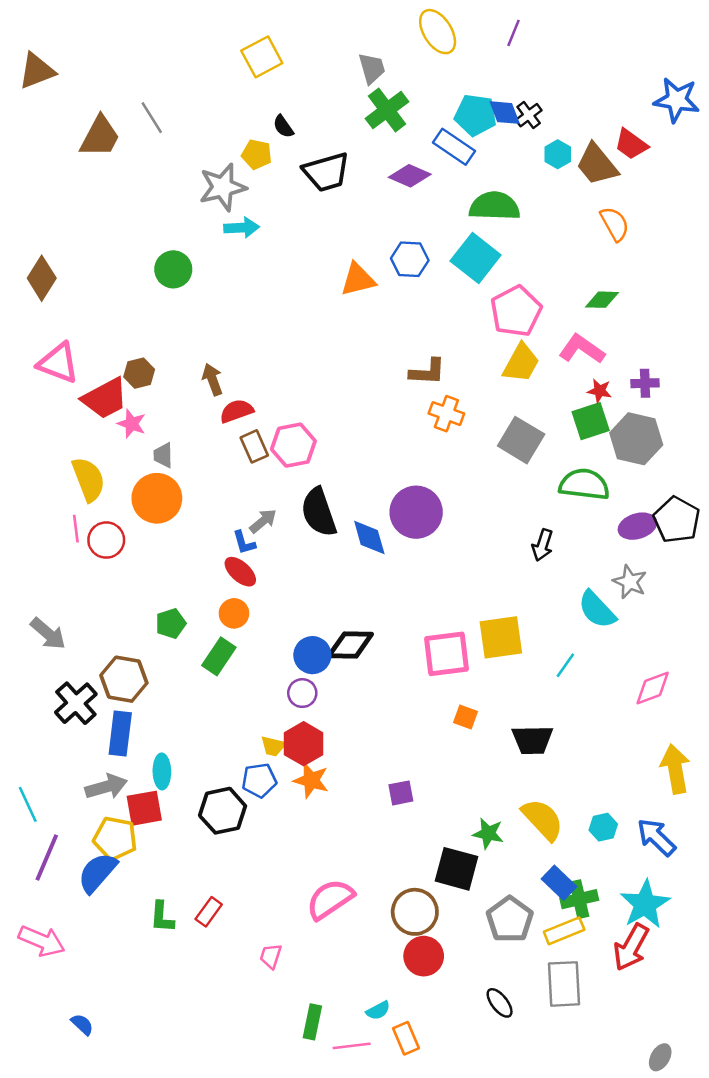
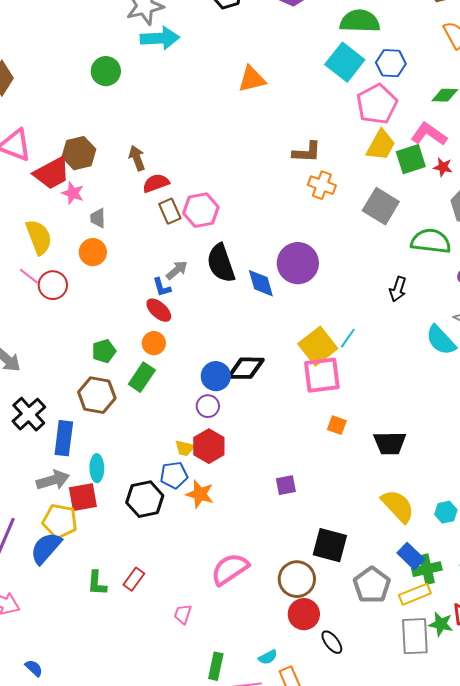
cyan arrow: (242, 228) -> (160, 38), size x1.4
blue hexagon: (410, 259) -> (391, 63), moved
brown hexagon: (139, 373) -> (79, 153), size x1.4
green square: (591, 421) -> (411, 159), moved
orange circle: (157, 498) -> (93, 252), size x0.7
pink line: (76, 529) -> (29, 276), turned -45
yellow square: (501, 637) -> (318, 346), moved, turned -30
cyan line: (565, 665) -> (348, 338), moved
brown hexagon: (124, 679) -> (97, 395), moved
orange star: (311, 780) -> (200, 494), moved
green star: (488, 833) -> (441, 624), moved
black ellipse: (500, 1003) -> (332, 642), moved

